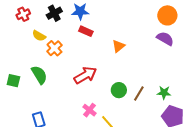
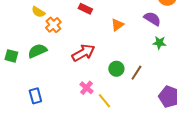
purple semicircle: (165, 39) -> (152, 19), moved
green semicircle: (39, 75) -> (37, 51), turned -84
green star: (164, 93) -> (159, 43), moved

